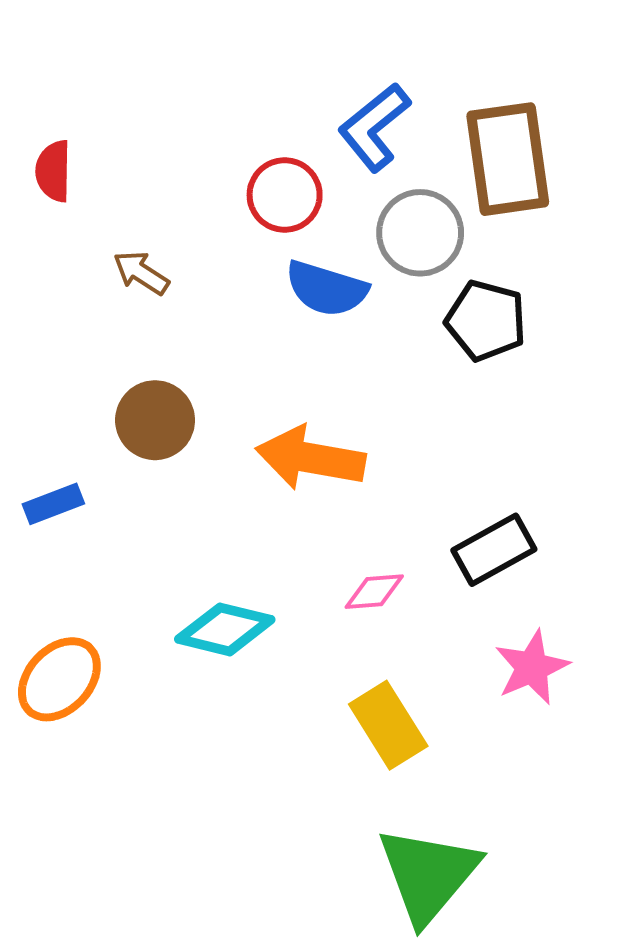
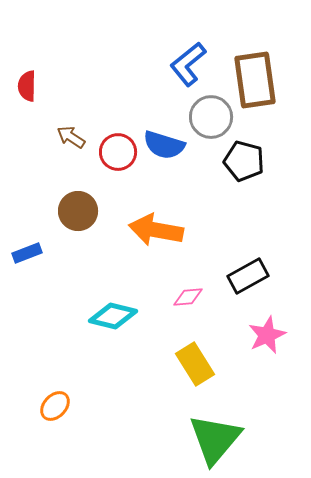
red circle: (285, 195) -> (118, 152), moved
orange ellipse: (59, 679) -> (55, 406), moved, size x0.7

